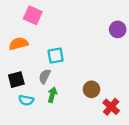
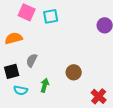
cyan square: (56, 56) -> (51, 16), moved
gray semicircle: (45, 76) -> (32, 60), moved
brown circle: (92, 89) -> (74, 72), moved

